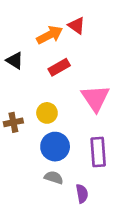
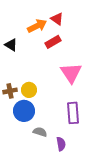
red rectangle: (59, 67) -> (53, 42), moved
yellow circle: (47, 113) -> (29, 90), moved
blue circle: (55, 147) -> (24, 111), moved

